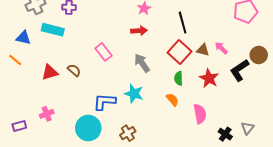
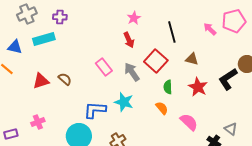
cyan rectangle: (53, 30) -> (44, 39), turned -30
red arrow: (139, 31) -> (129, 40), turned 70
pink arrow: (221, 48) -> (210, 29), moved
pink rectangle: (103, 52) -> (104, 67), moved
red square: (180, 52) -> (156, 61), moved
pink semicircle: (200, 114) -> (189, 122), turned -36
gray triangle: (248, 128) -> (231, 129), moved, turned -32

